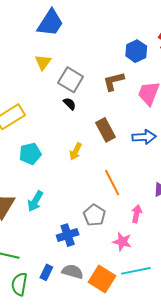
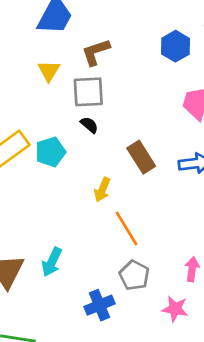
gray square: (71, 80) -> (88, 92), turned -30
brown L-shape: (114, 81) -> (96, 52), moved
cyan pentagon: (30, 154) -> (50, 152), moved
orange line: (112, 183) -> (127, 228), moved

